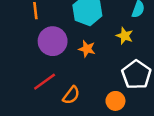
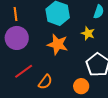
purple circle: (53, 41) -> (17, 38), moved
orange star: (87, 49) -> (58, 44), size x1.5

